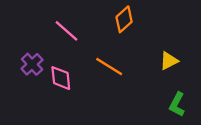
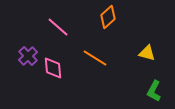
yellow triangle: (169, 61) -> (147, 53), turned 42

